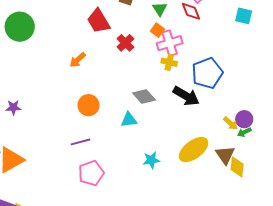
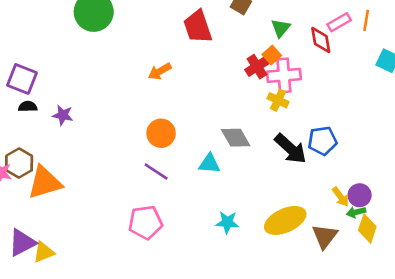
red cross: (125, 43) -> (257, 67), moved
blue pentagon: (207, 73) -> (322, 141), moved, size x0.7
purple line: (81, 142) -> (156, 171), moved, turned 36
yellow diamond: (237, 167) -> (367, 228), moved

